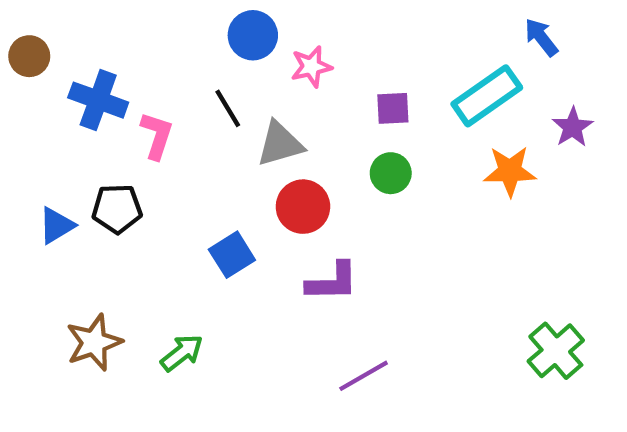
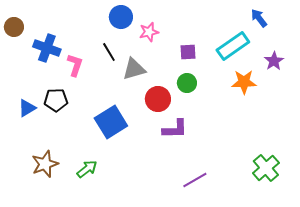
red circle: (303, 207) -> (158, 99), moved
blue square: (232, 255) -> (111, 122), size x1.5
purple L-shape: (332, 282) -> (175, 129), moved
purple line: (364, 376) -> (195, 180), moved

